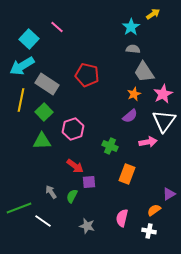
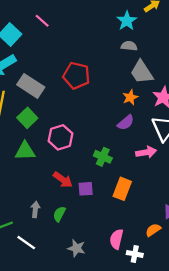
purple square: (89, 182) -> (86, 189), moved
gray arrow: (51, 192) -> (35, 209), turned 40
white cross: (149, 231) -> (135, 254), moved

